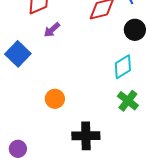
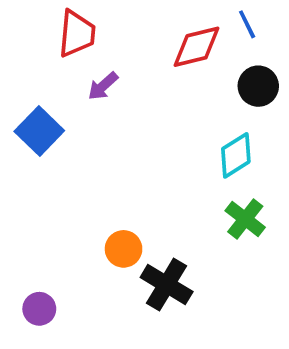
orange circle: (55, 99) -> (124, 249), moved
black cross: (86, 136) -> (167, 284), turned 32

